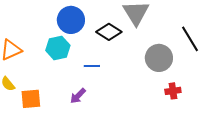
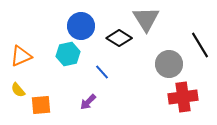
blue line: (92, 66) -> (102, 72), turned 49
red cross: (173, 91) -> (183, 97), size x1.8

